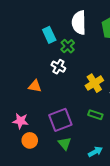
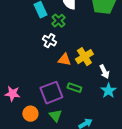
orange triangle: (35, 86) -> (64, 60), moved
green rectangle: (95, 115) -> (74, 88), moved
orange circle: (30, 140) -> (30, 114), moved

